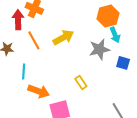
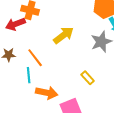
red arrow: (18, 20) -> (15, 24), turned -102
orange line: (34, 40) -> (35, 58), moved

